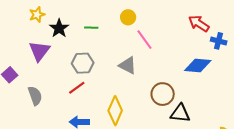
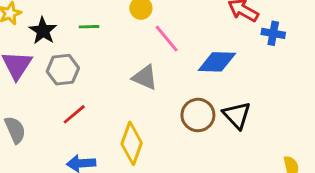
gray hexagon: (83, 63) -> (63, 70), moved
blue diamond: (198, 66) -> (217, 62), moved
black triangle: (180, 113) -> (237, 115), moved, turned 45

